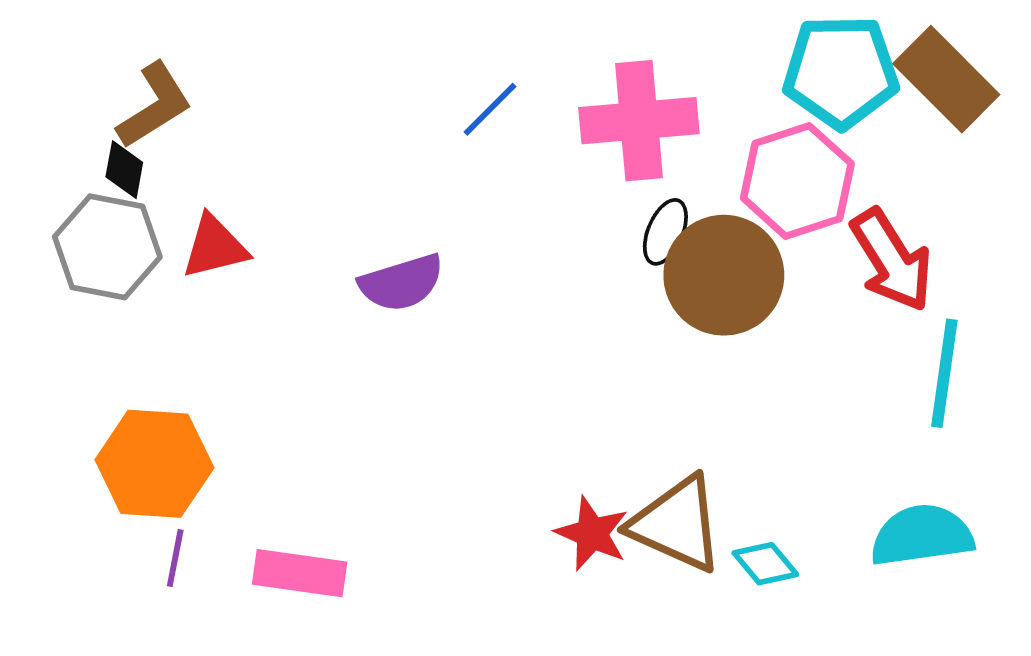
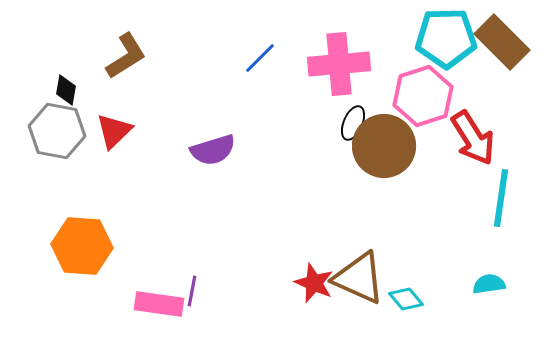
brown L-shape: (154, 106) -> (126, 56), moved
red triangle: (215, 247) -> (114, 131), turned -30
cyan semicircle: (922, 535) -> (489, 284), size x0.6
purple line: (175, 558) -> (192, 291), moved

